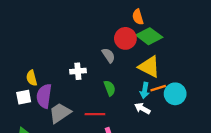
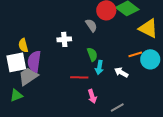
yellow triangle: (149, 67) -> (148, 28), moved
cyan arrow: (145, 90) -> (99, 67), moved
white square: (24, 97) -> (16, 62), size x1.5
gray trapezoid: (60, 113) -> (28, 76), moved

